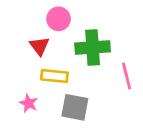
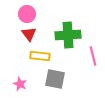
pink circle: (59, 19) -> (27, 14), moved
pink star: (29, 103) -> (20, 84), moved

